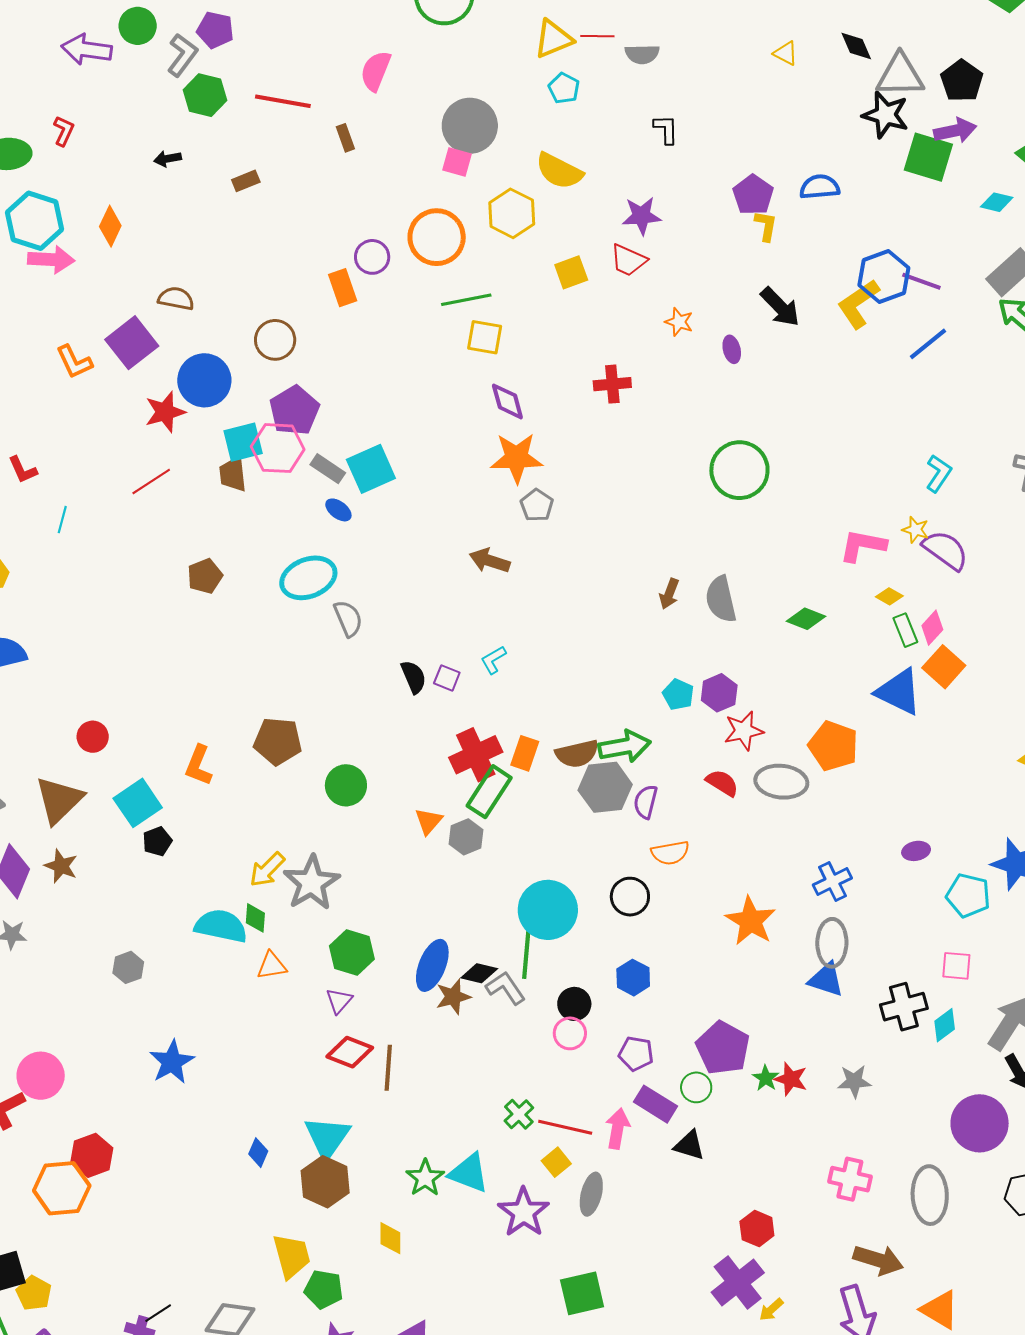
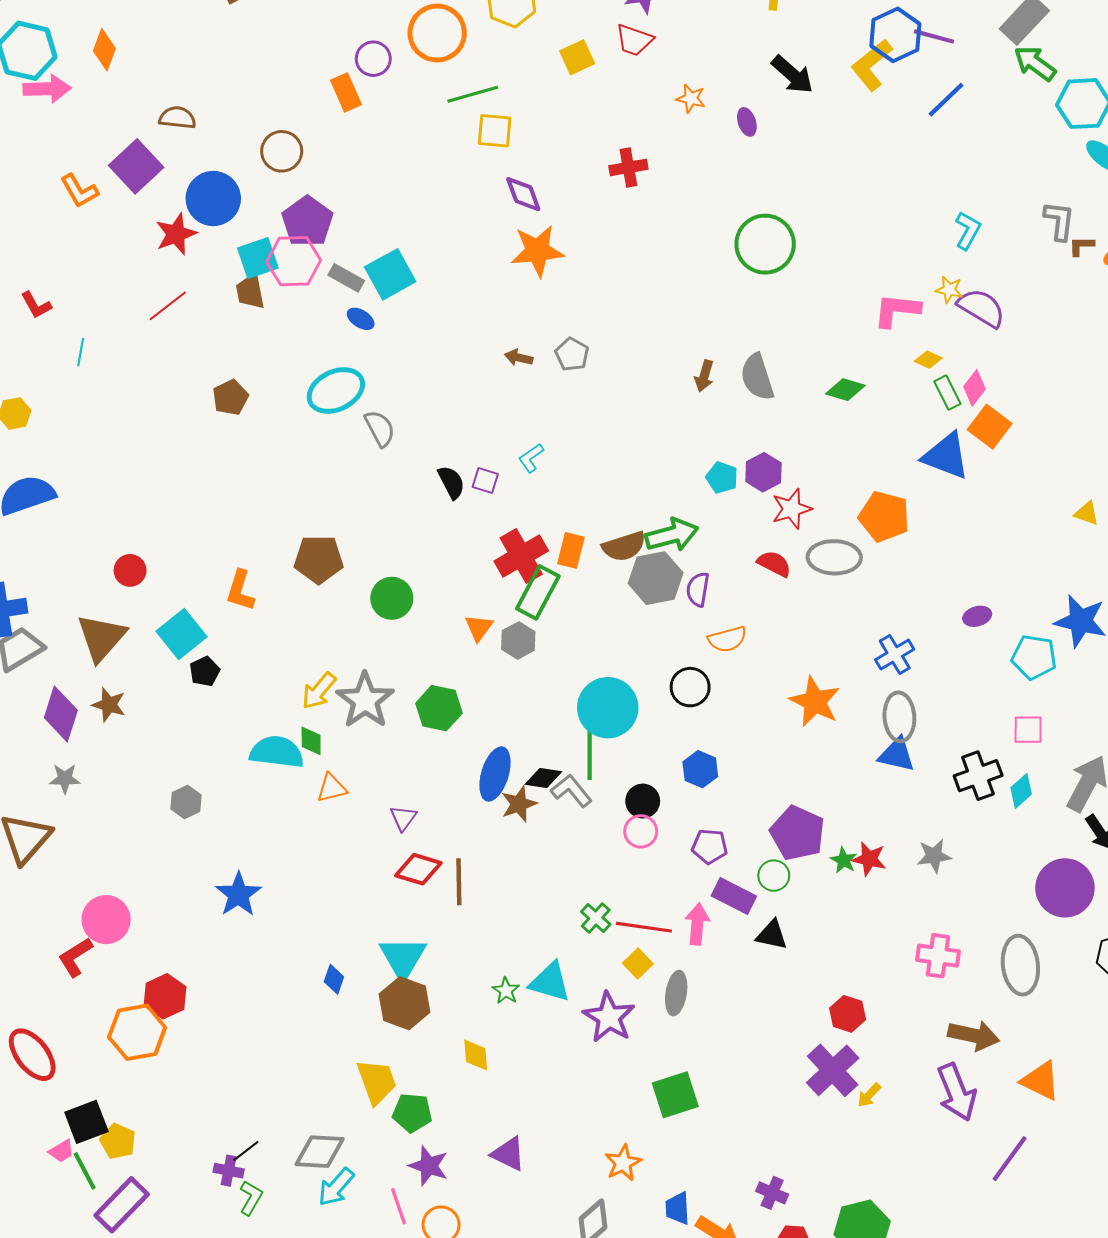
gray pentagon: (537, 505) -> (572, 354), moved
brown arrow: (490, 561) -> (519, 358), size x0.7
green hexagon: (352, 952) -> (439, 708), moved
green star: (425, 1178) -> (506, 991), size x0.7

